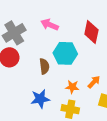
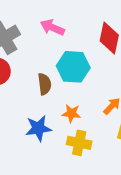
orange star: (72, 87) -> (71, 113), moved

